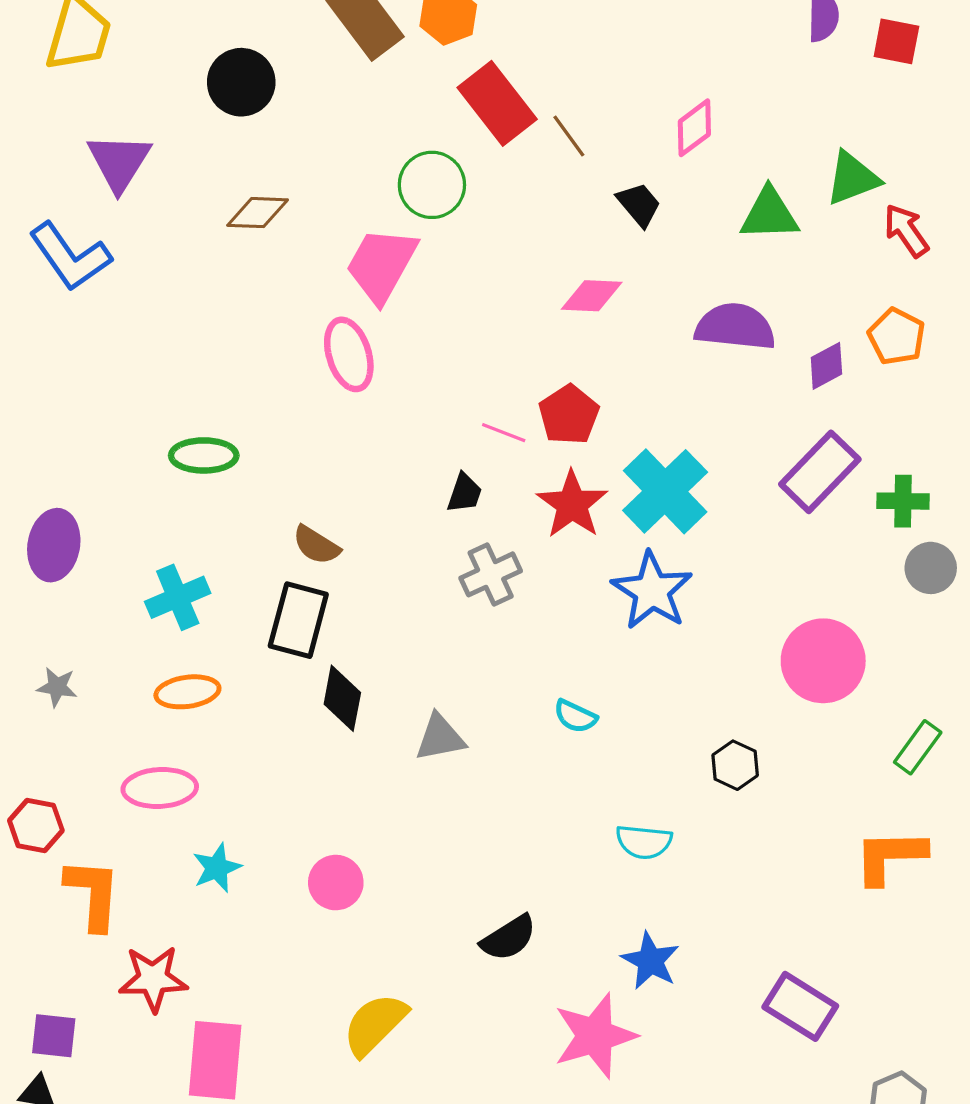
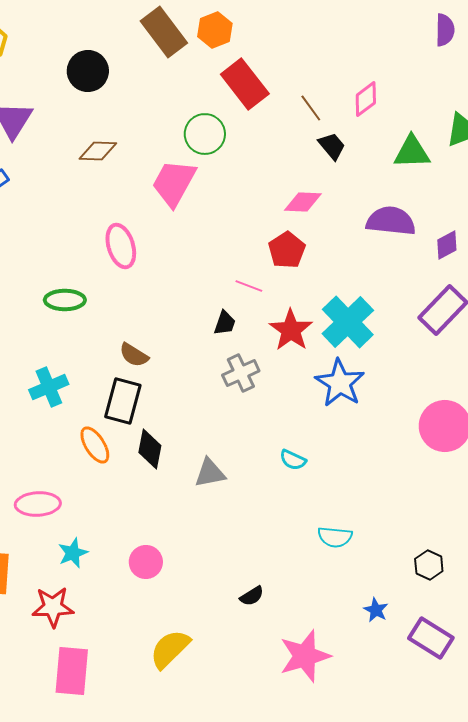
brown line: (569, 136) -> (311, 108), moved
pink ellipse: (349, 354) -> (121, 246), moved
red pentagon: (569, 415) -> (287, 250), moved
orange ellipse: (187, 692) -> (95, 445), moved, turned 66
black hexagon: (735, 765) -> (429, 565), moved
black semicircle: (509, 938) -> (252, 596), size x0.7
blue star: (650, 961) -> (376, 610), moved, size x0.7
red star: (153, 979) -> (53, 607), moved

